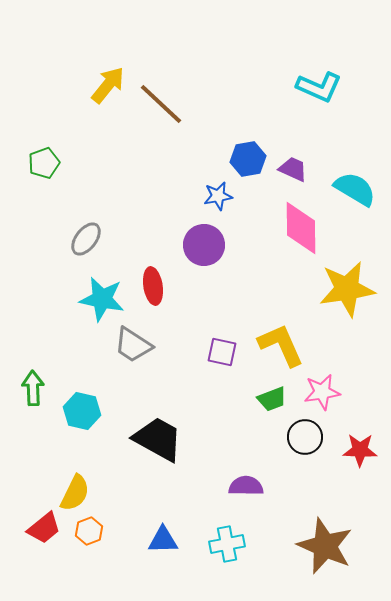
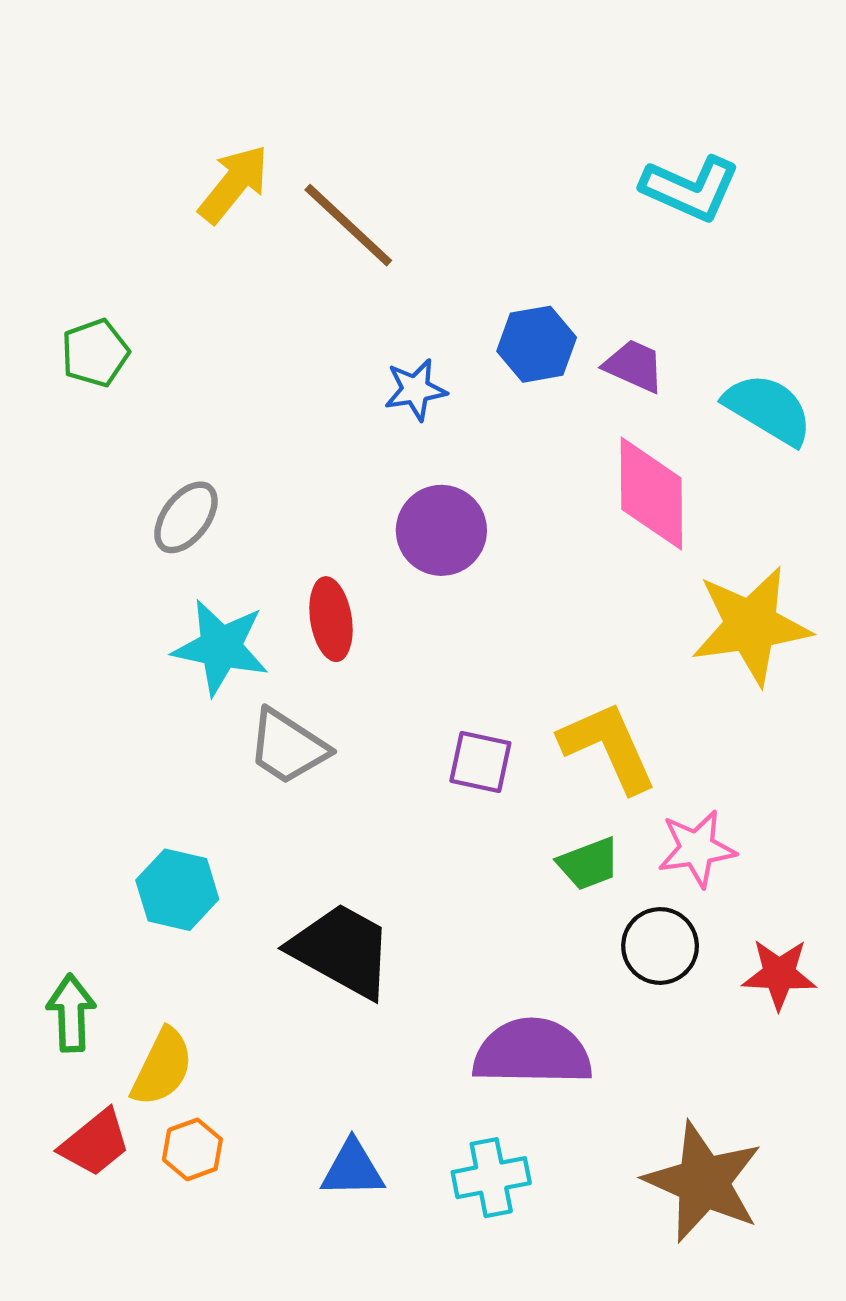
blue star: (218, 196) -> (415, 390), moved
green arrow: (33, 388) -> (71, 1013), moved
purple semicircle: (246, 486) -> (532, 1052), size x1.6

